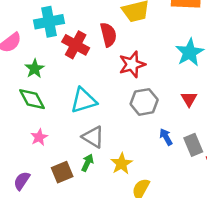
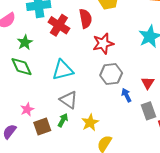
red triangle: (189, 99) -> (148, 83), moved
pink star: (39, 137) -> (27, 109), moved
blue arrow: (166, 137) -> (126, 95), moved

